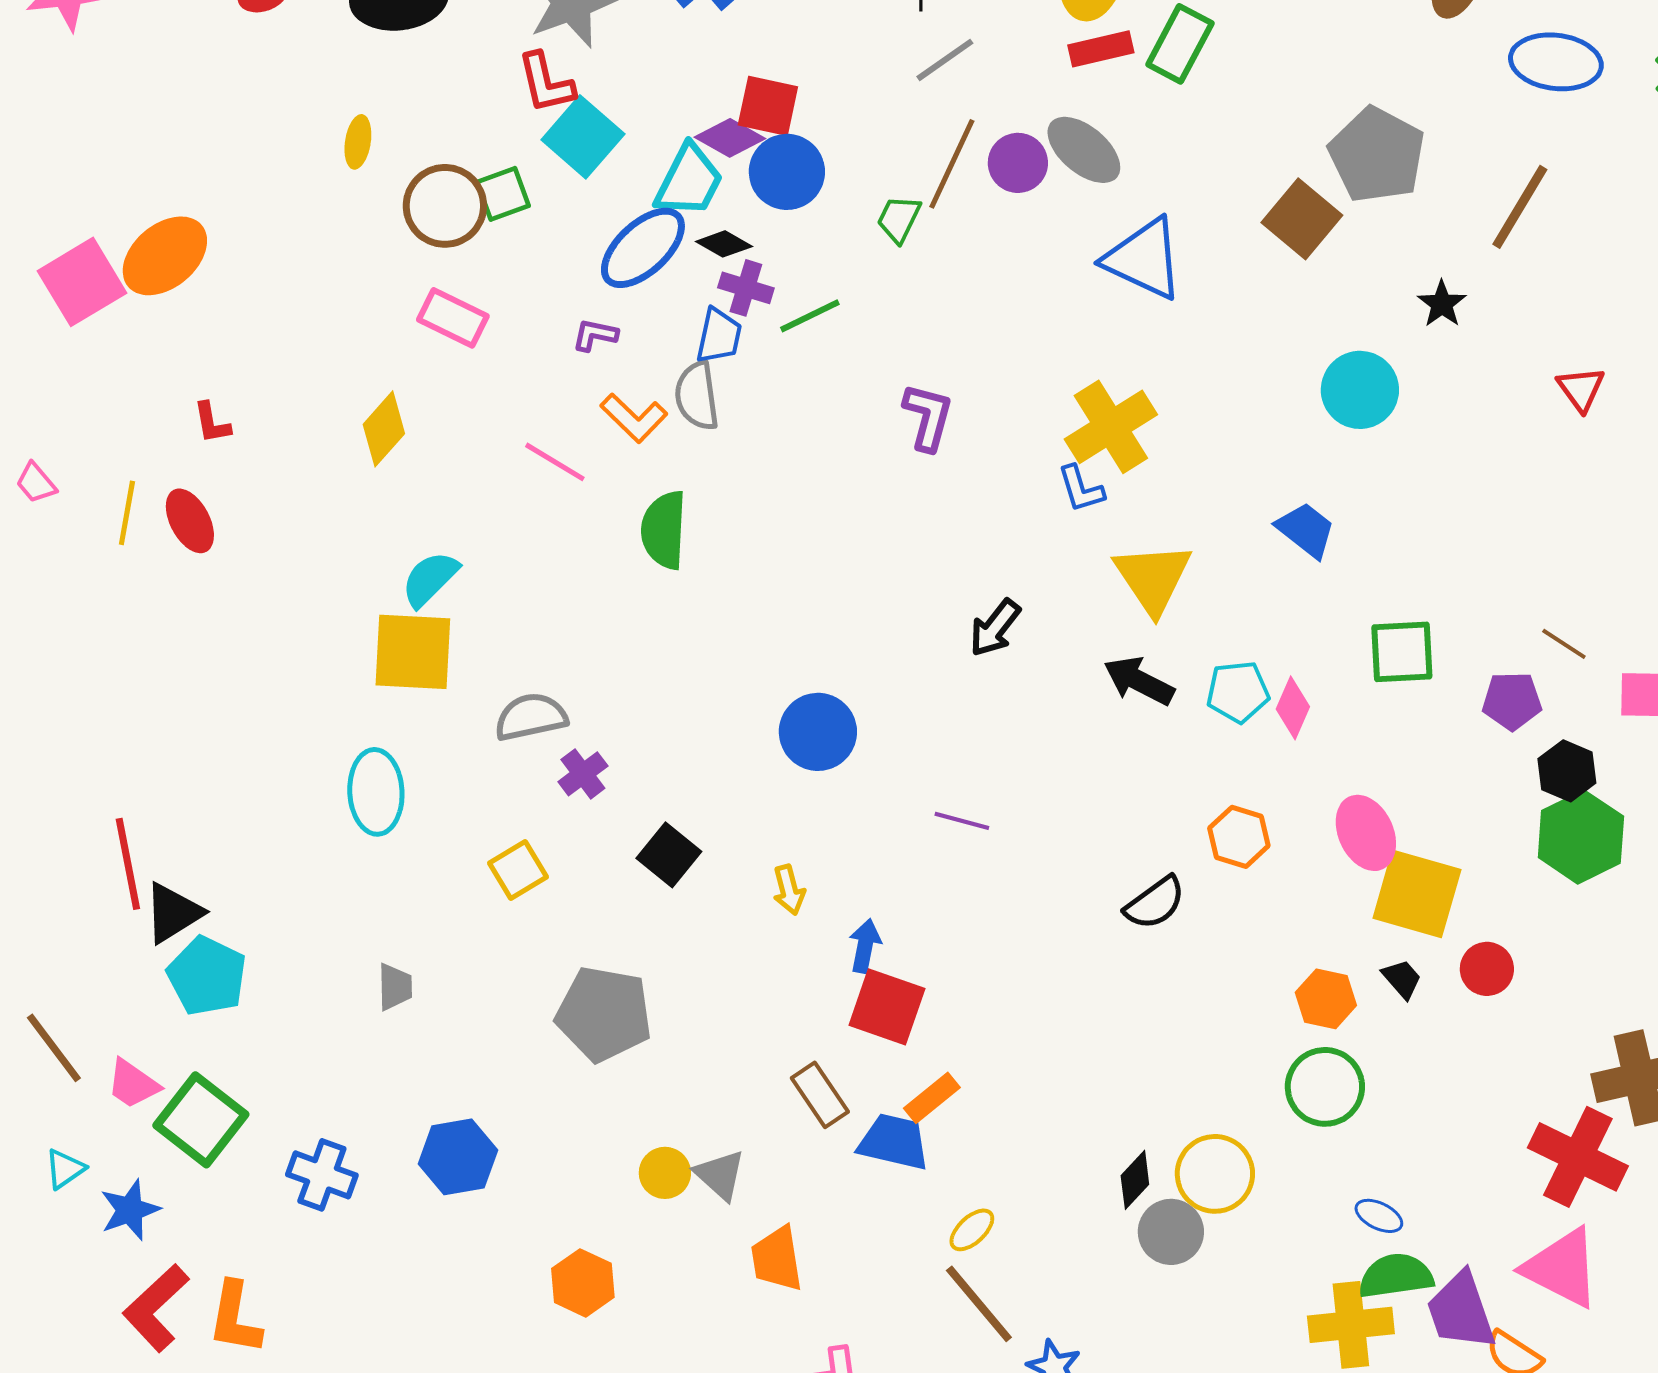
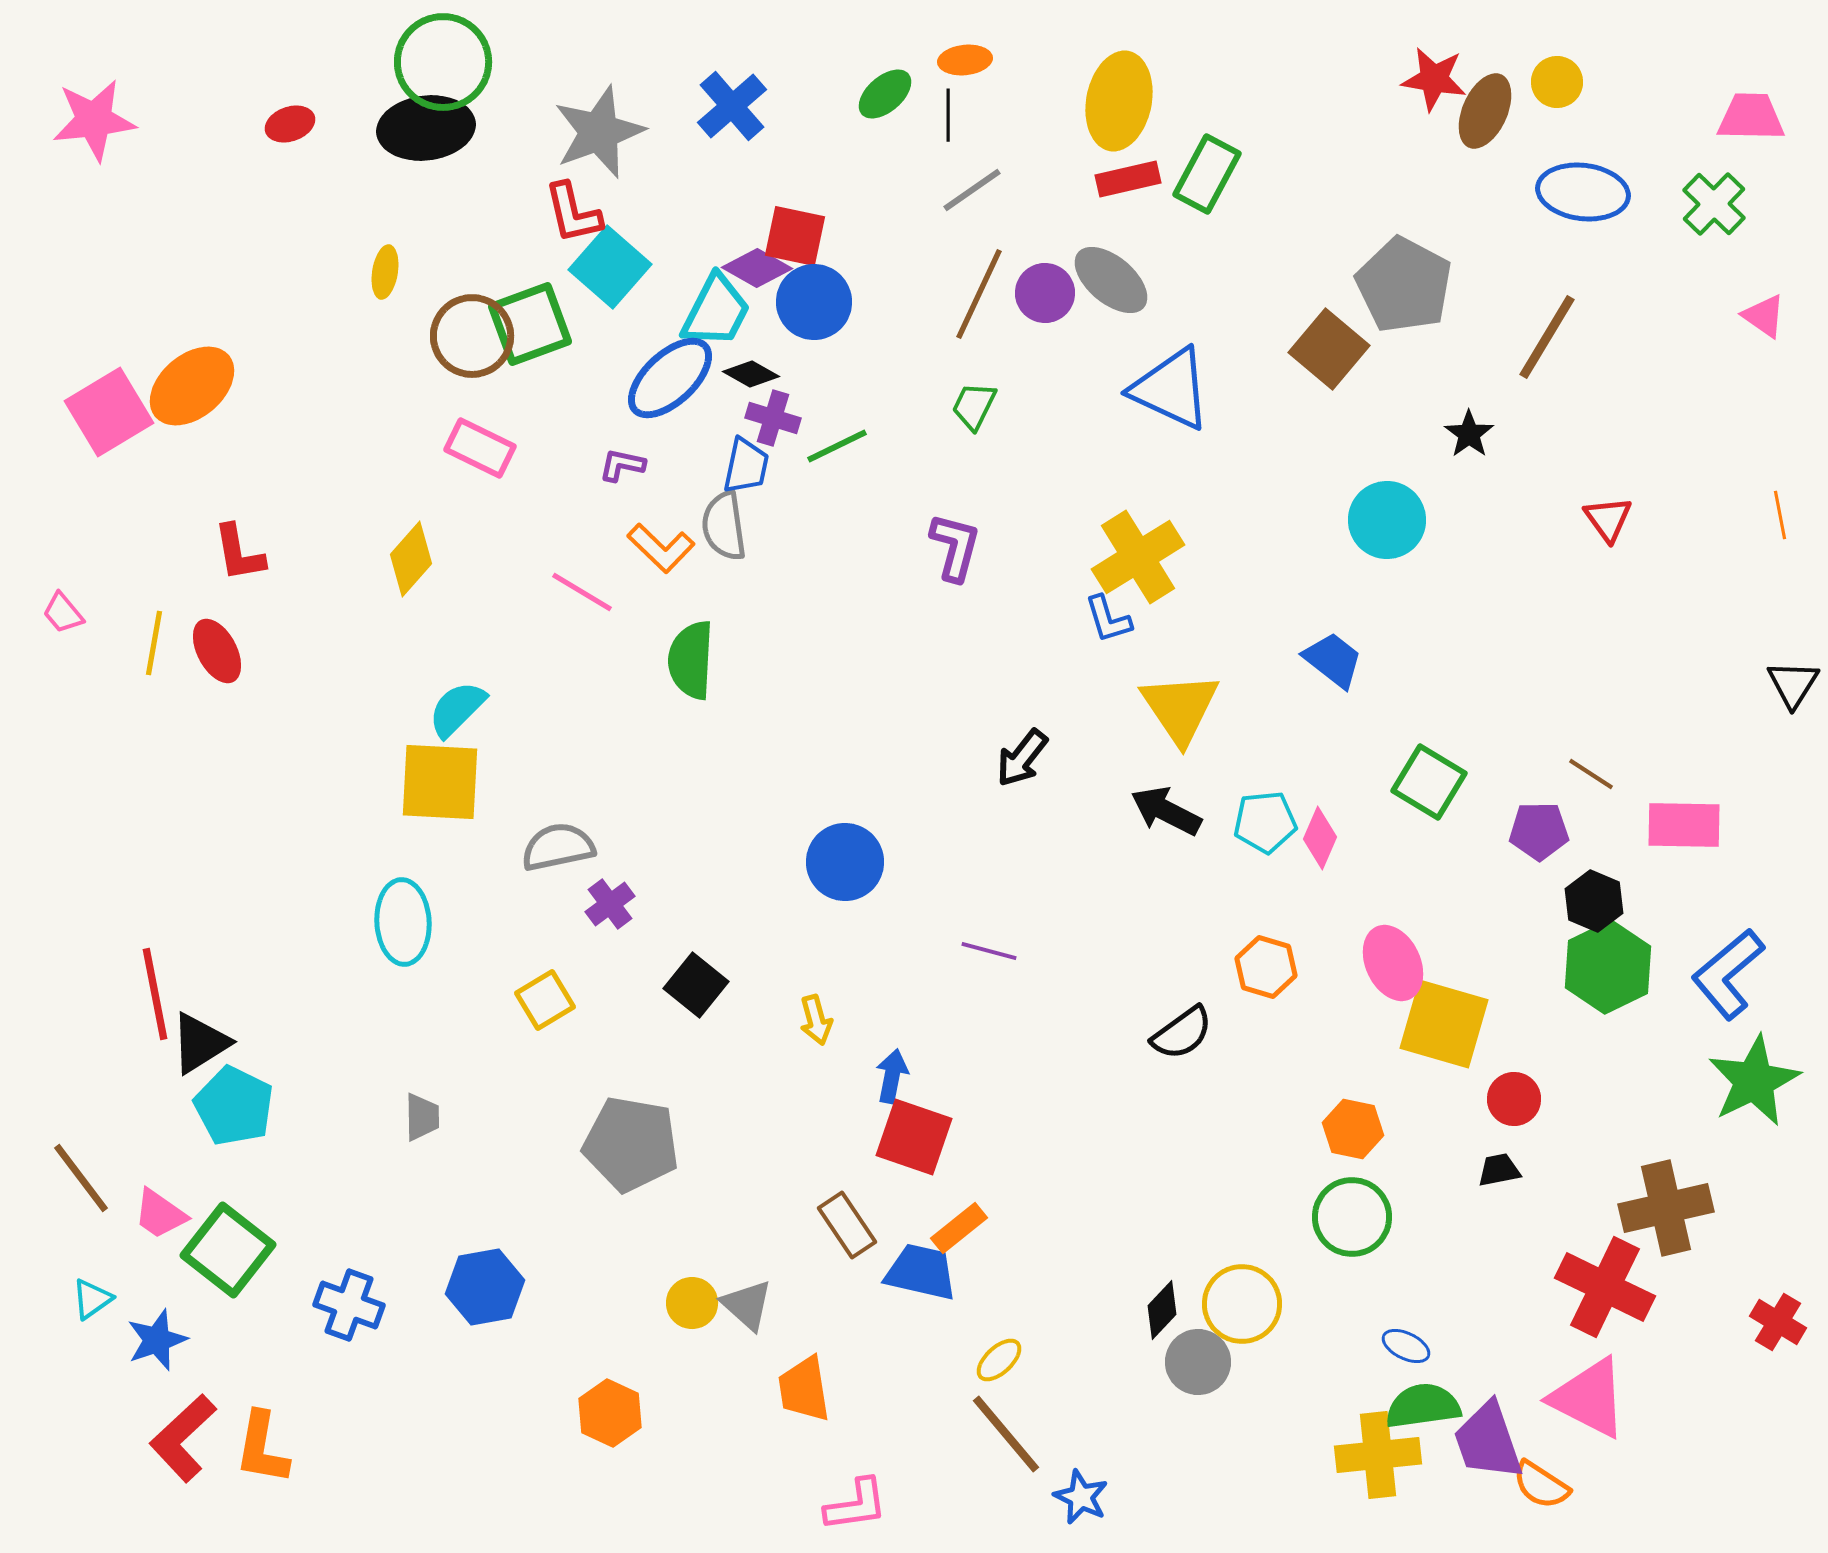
green square: (503, 194) -> (530, 324), size x1.5
green trapezoid: (899, 219) -> (974, 406), moved
red L-shape: (212, 423) -> (239, 553), size x1.4
green square: (1402, 652) -> (1429, 782), turned 34
black trapezoid: (1402, 979) -> (1499, 1170), moved, turned -60

